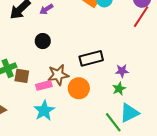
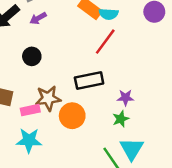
red line: (141, 17) -> (105, 42), moved
cyan star: (44, 111) -> (29, 140), turned 30
cyan triangle: (129, 113) -> (132, 149), turned -35

